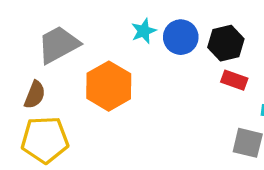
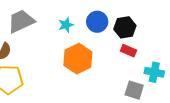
cyan star: (144, 31) -> (66, 25), moved
orange hexagon: (109, 86) -> (78, 59), moved

